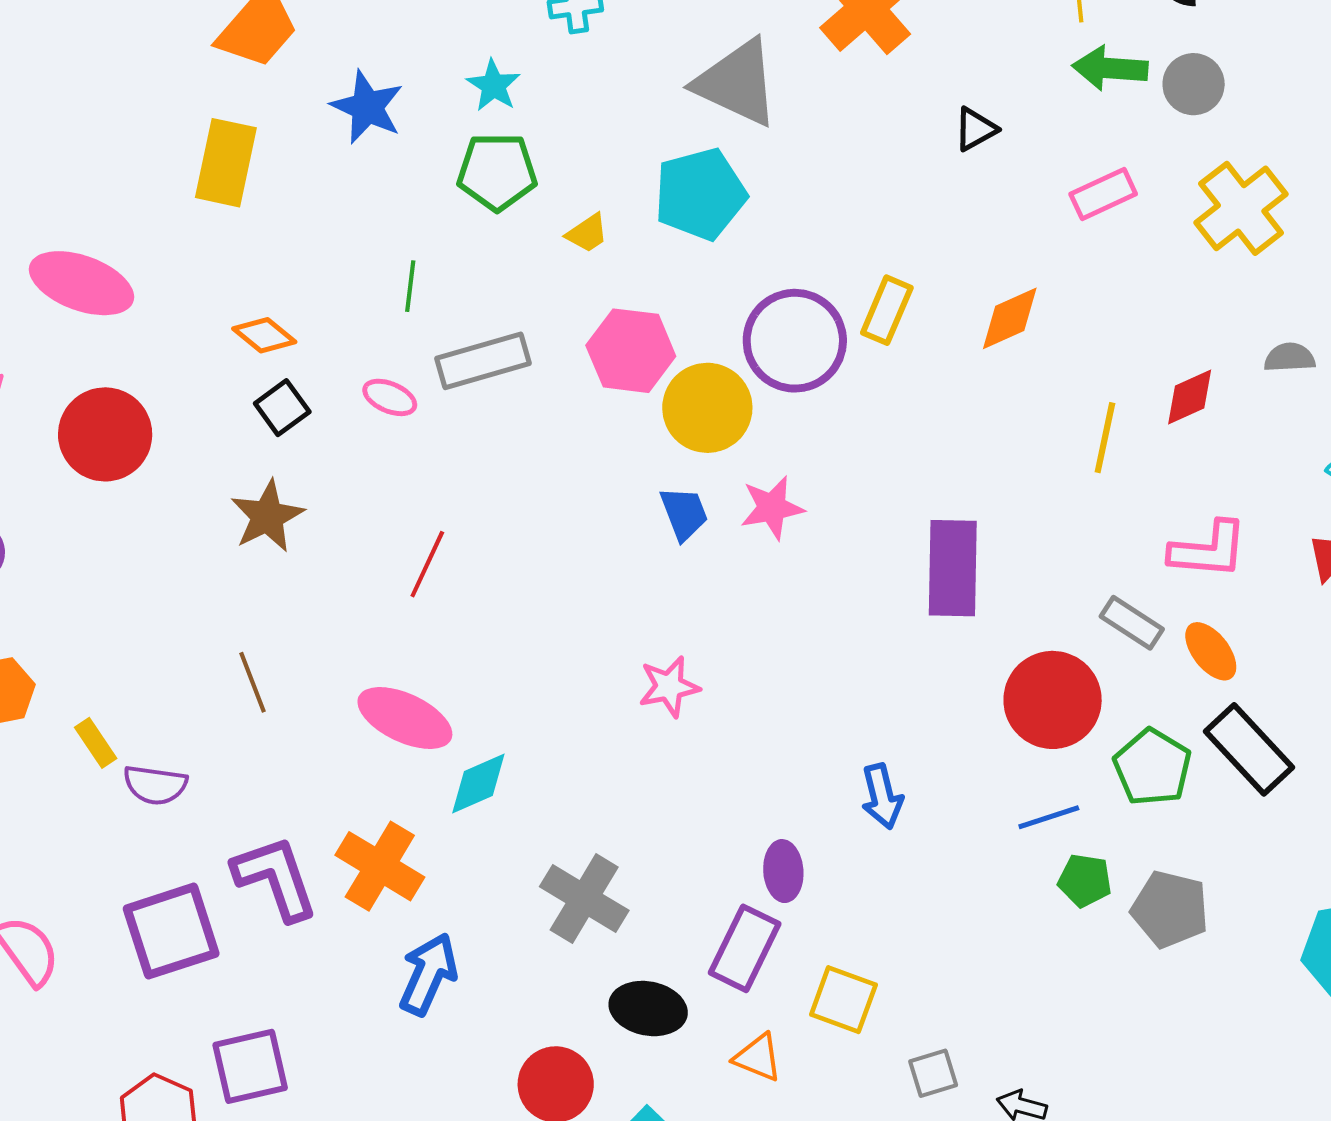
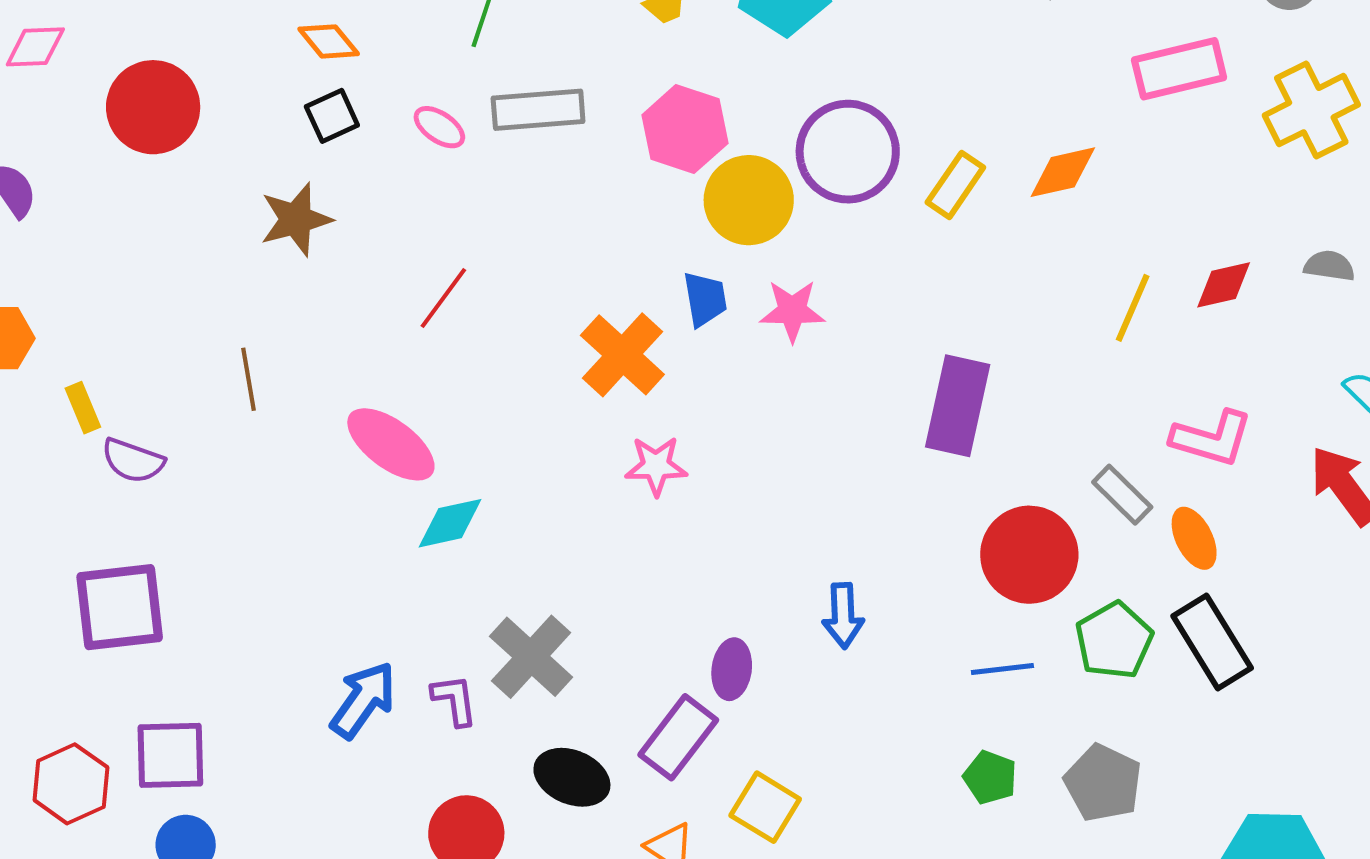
pink rectangle: (1103, 194) -> (1179, 69), size x1.4
yellow rectangle: (887, 310) -> (955, 185), moved
orange cross: (380, 866) -> (622, 355), moved
purple L-shape: (275, 878) -> (454, 700), moved, size x0.6
green pentagon: (1085, 880) -> (990, 777), moved

